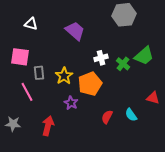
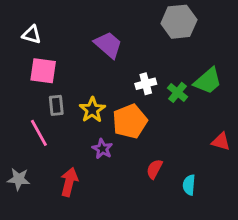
white triangle: (31, 24) -> (32, 35), moved
pink square: (20, 57) -> (43, 71), moved
cyan semicircle: (131, 115) -> (189, 185), moved, turned 40

